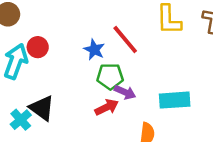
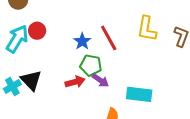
red arrow: (107, 107) -> (75, 82), moved

